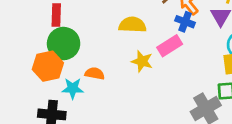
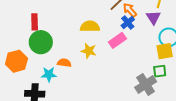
blue cross: (185, 22) -> (128, 22), turned 32
yellow star: (142, 61) -> (89, 51), moved
orange hexagon: (48, 66) -> (16, 61), moved

